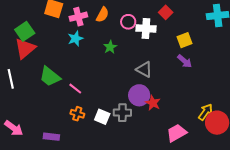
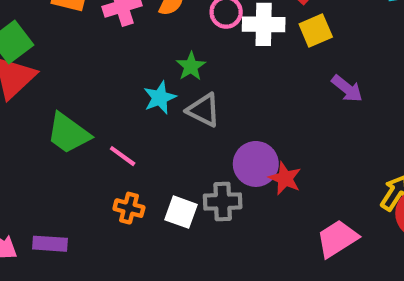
cyan star: (75, 39) -> (160, 98), moved
yellow square: (184, 40) -> (316, 30), moved
gray triangle: (144, 69) -> (204, 110), moved
purple rectangle: (51, 137) -> (50, 244), moved

